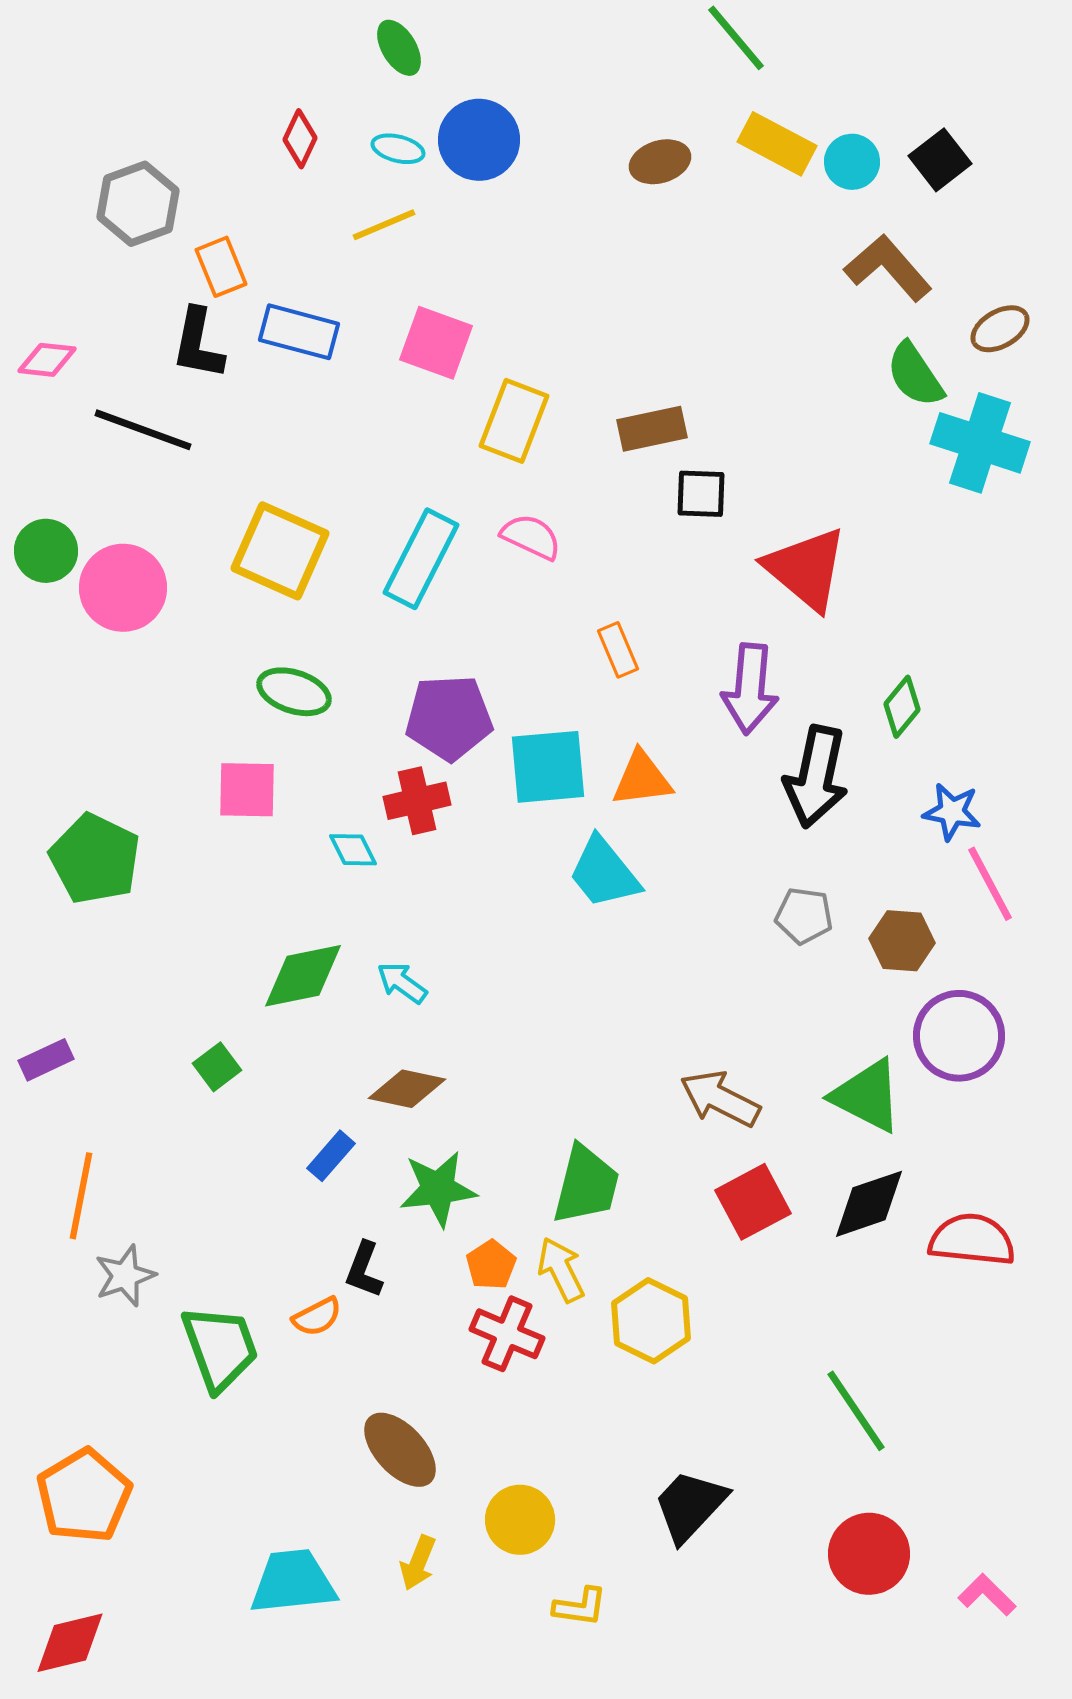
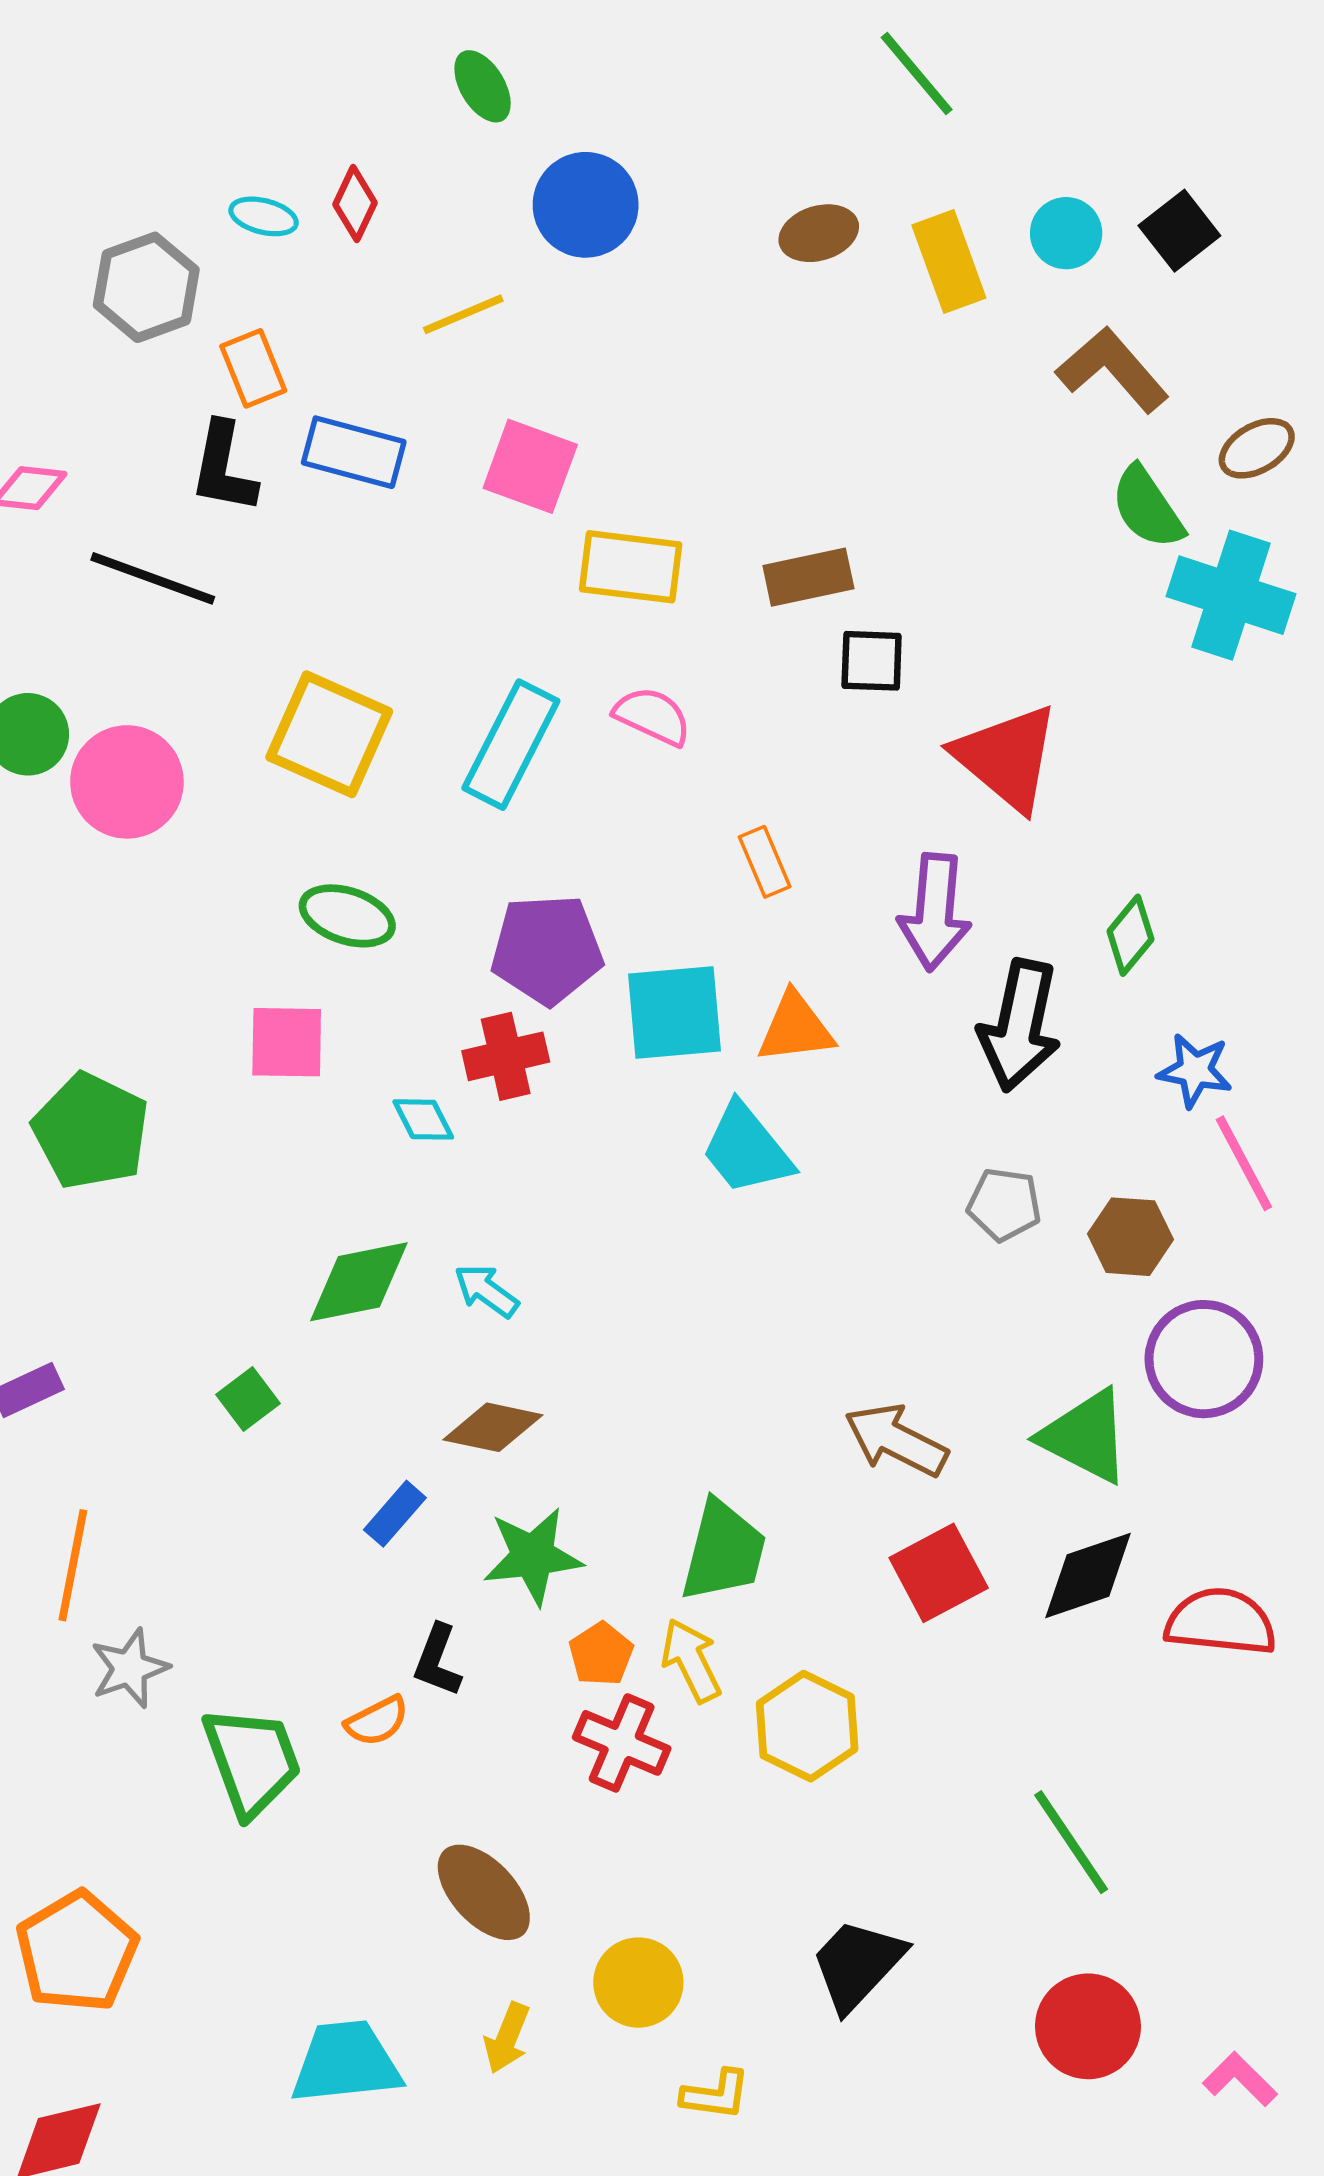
yellow rectangle: (777, 144) -> (949, 262), moved, turned 42
cyan ellipse: (398, 149) -> (264, 216), moved
yellow rectangle: (514, 421) -> (631, 567), turned 76

